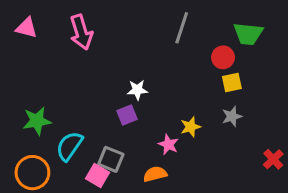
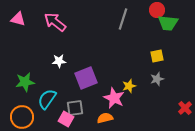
pink arrow: (81, 32) -> (55, 22), turned 145
red circle: (223, 57) -> (157, 10), moved
white star: (137, 90) -> (59, 61), moved
purple square: (127, 115) -> (86, 78), size x1.6
pink star: (168, 145) -> (114, 98), size x1.5
gray square: (111, 159) -> (75, 108), turned -30

